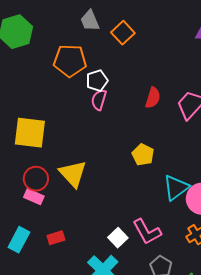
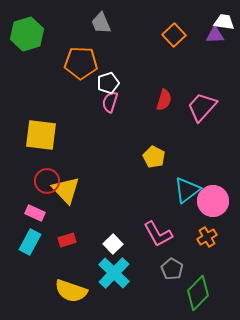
orange square: (123, 33) -> (174, 35), moved
yellow triangle: (73, 174) -> (66, 190), moved
pink rectangle: (34, 197) -> (35, 213), moved
white square: (118, 238) -> (113, 244), moved

